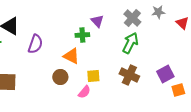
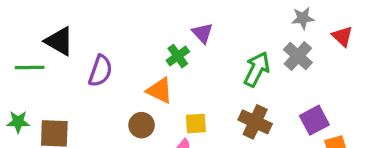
gray cross: (132, 18) -> (298, 56), moved
green cross: (82, 35) -> (178, 56), turned -32

